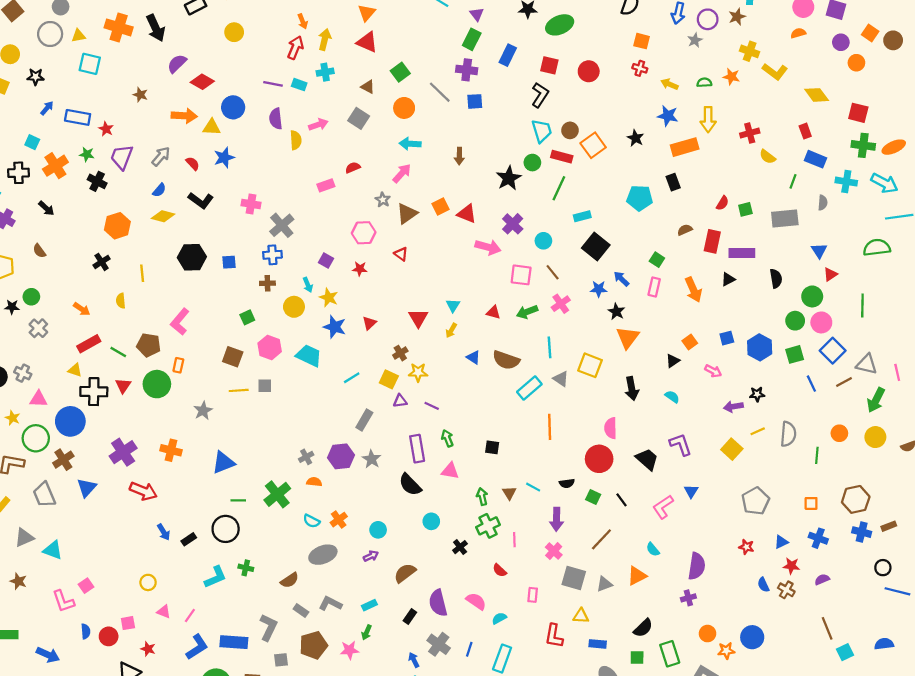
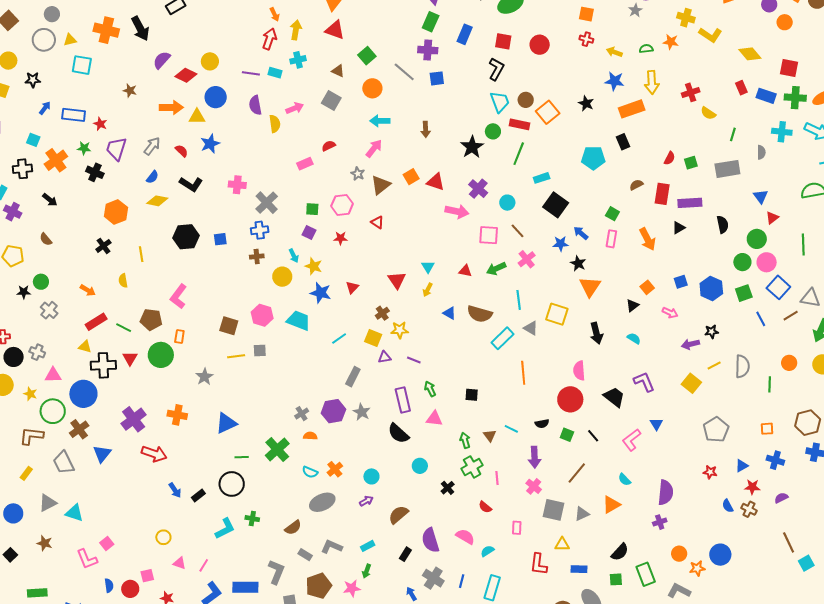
yellow circle: (234, 32) -> (210, 61), moved
blue rectangle: (815, 159) -> (766, 96), moved
green square: (247, 317) -> (312, 209), moved, turned 32

